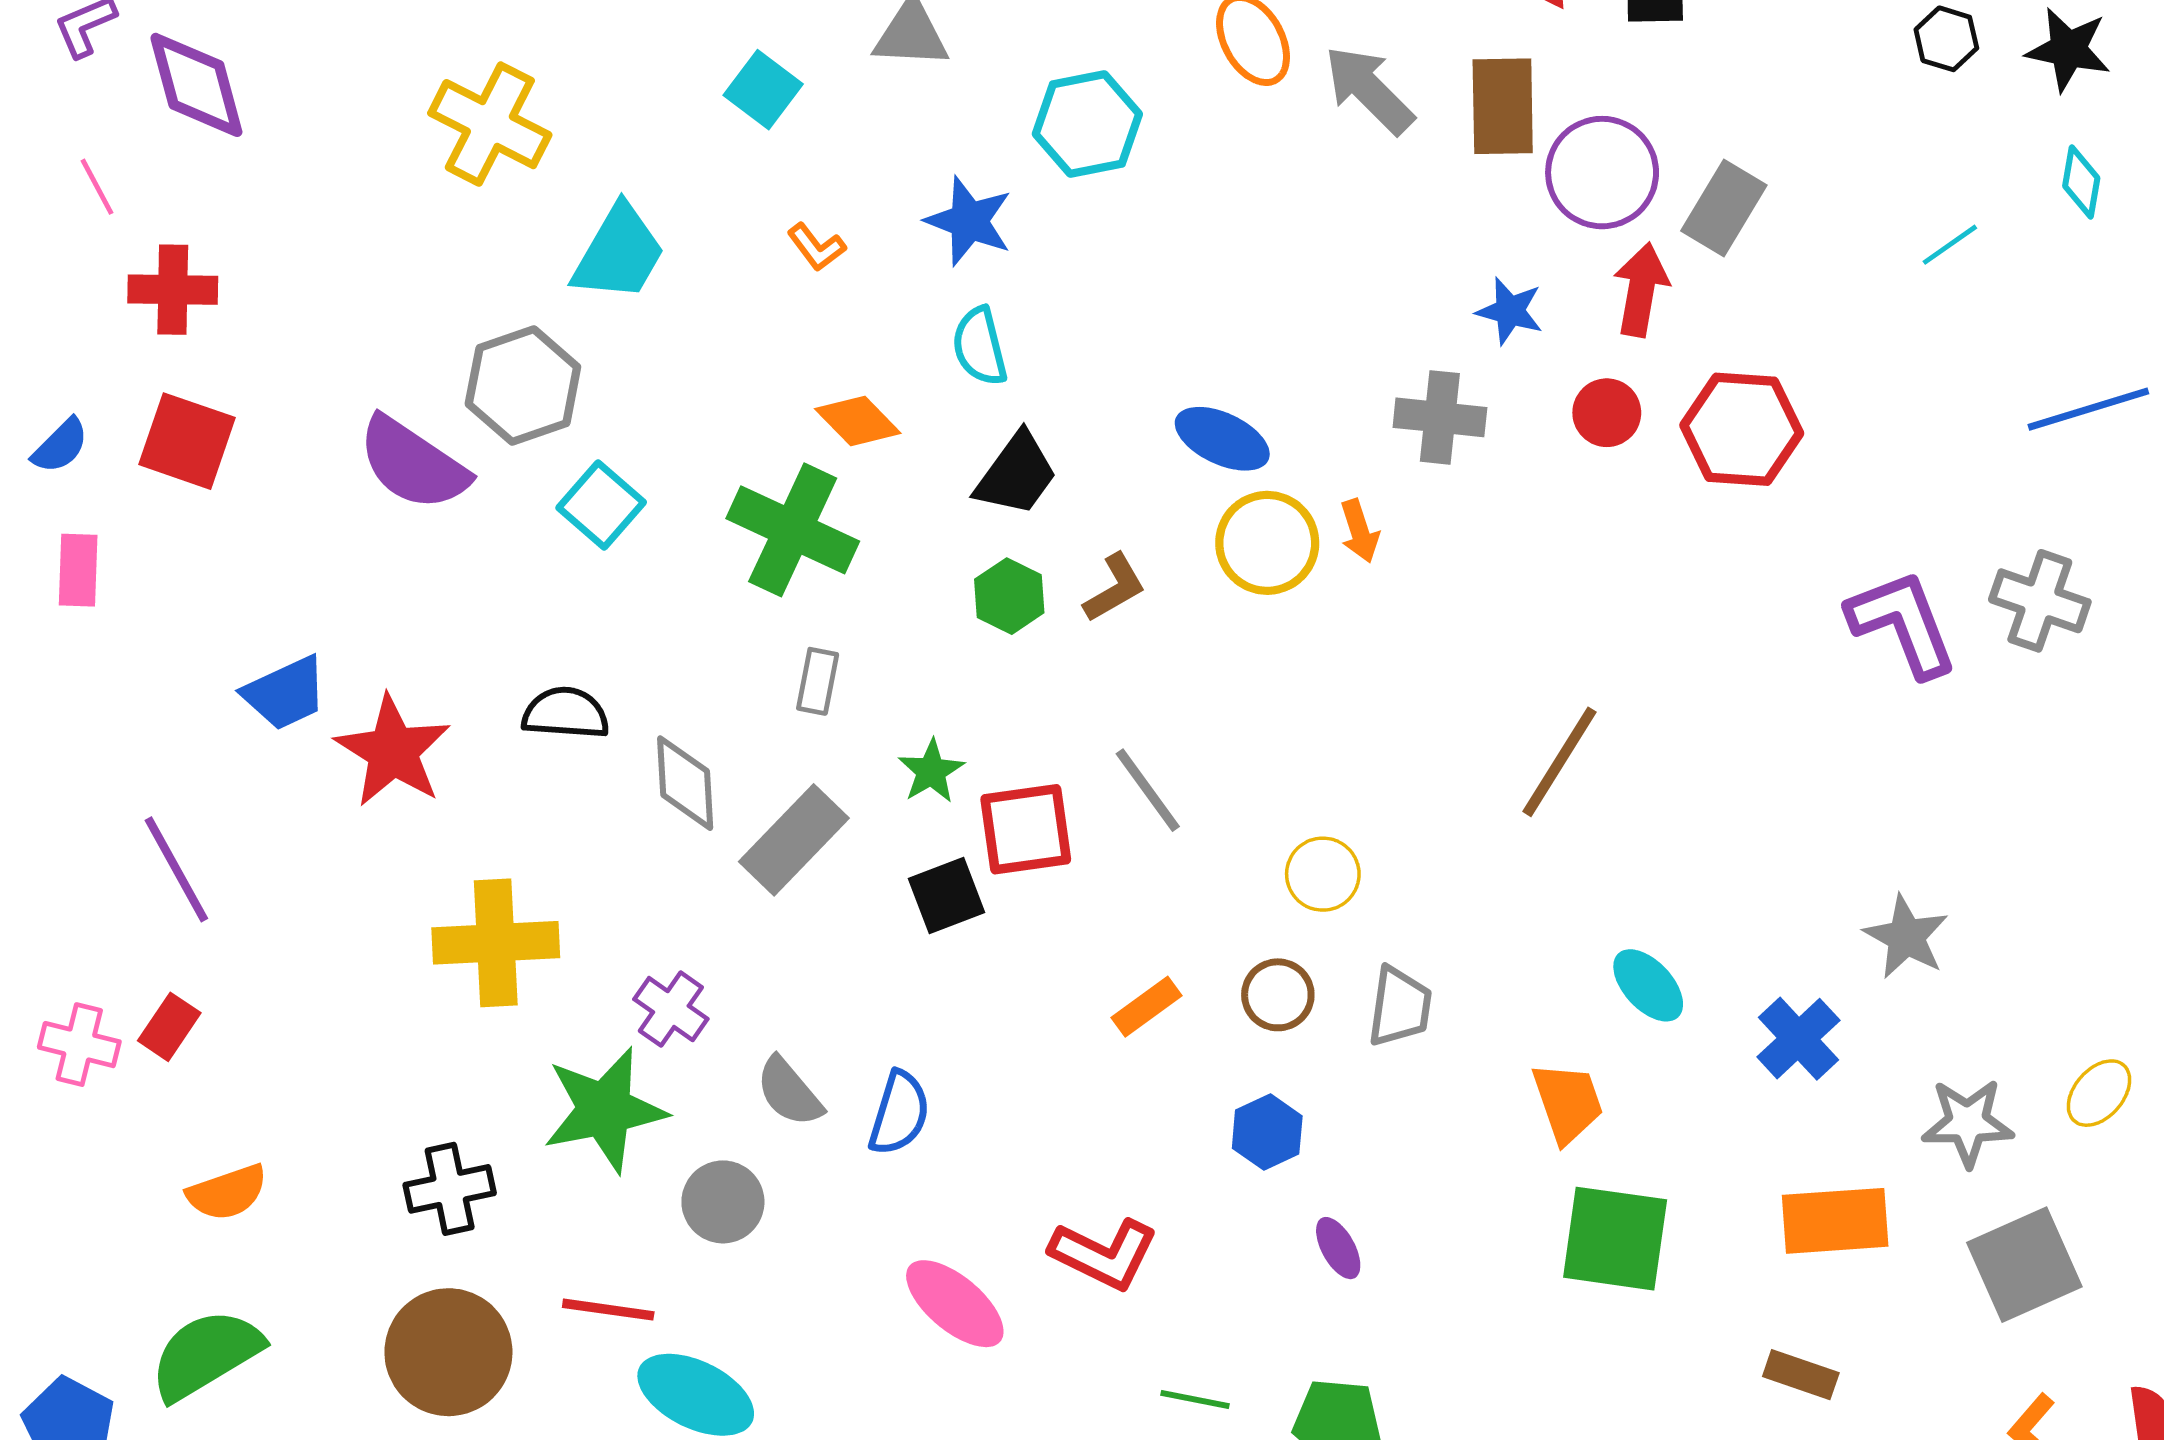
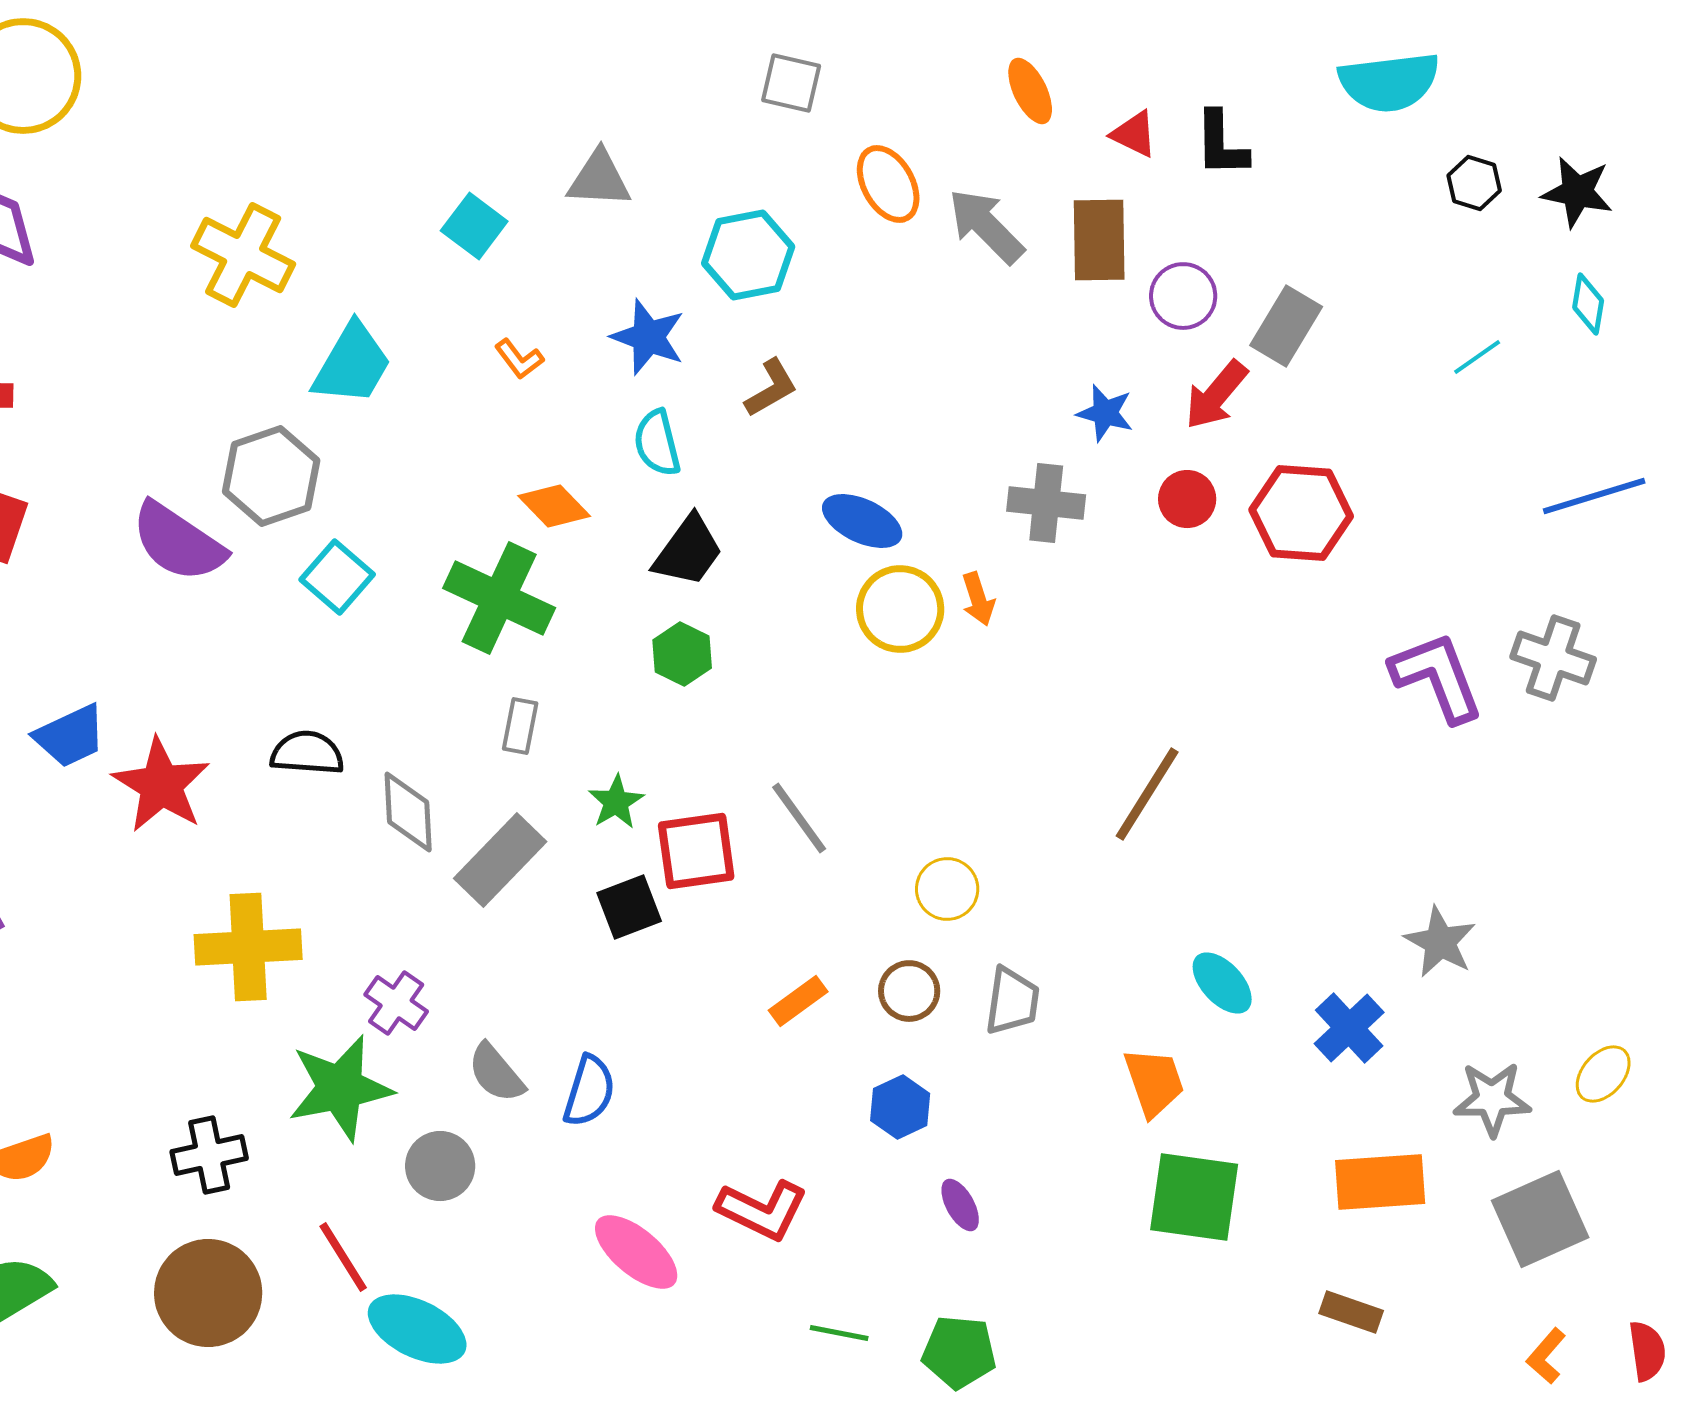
purple circle: (1602, 173) -> (1183, 296), size x0.7
red arrow: (1641, 290) -> (1216, 395), turned -150
brown L-shape: (1115, 588) -> (771, 388), moved
red line: (608, 1310) -> (343, 1257), turned 50

